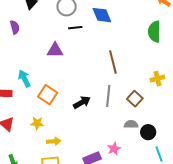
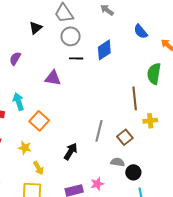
blue diamond: (102, 15) -> (104, 50), turned 70
purple semicircle: (15, 27) -> (15, 59), moved, turned -144
brown line: (113, 62) -> (135, 98), moved
black arrow: (82, 102) -> (71, 151), moved, turned -36
yellow arrow: (54, 141) -> (38, 168), turned 56

